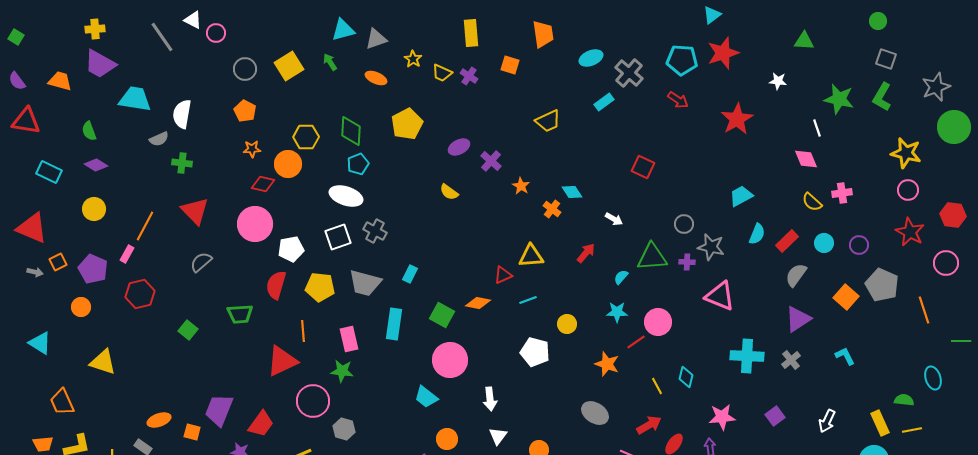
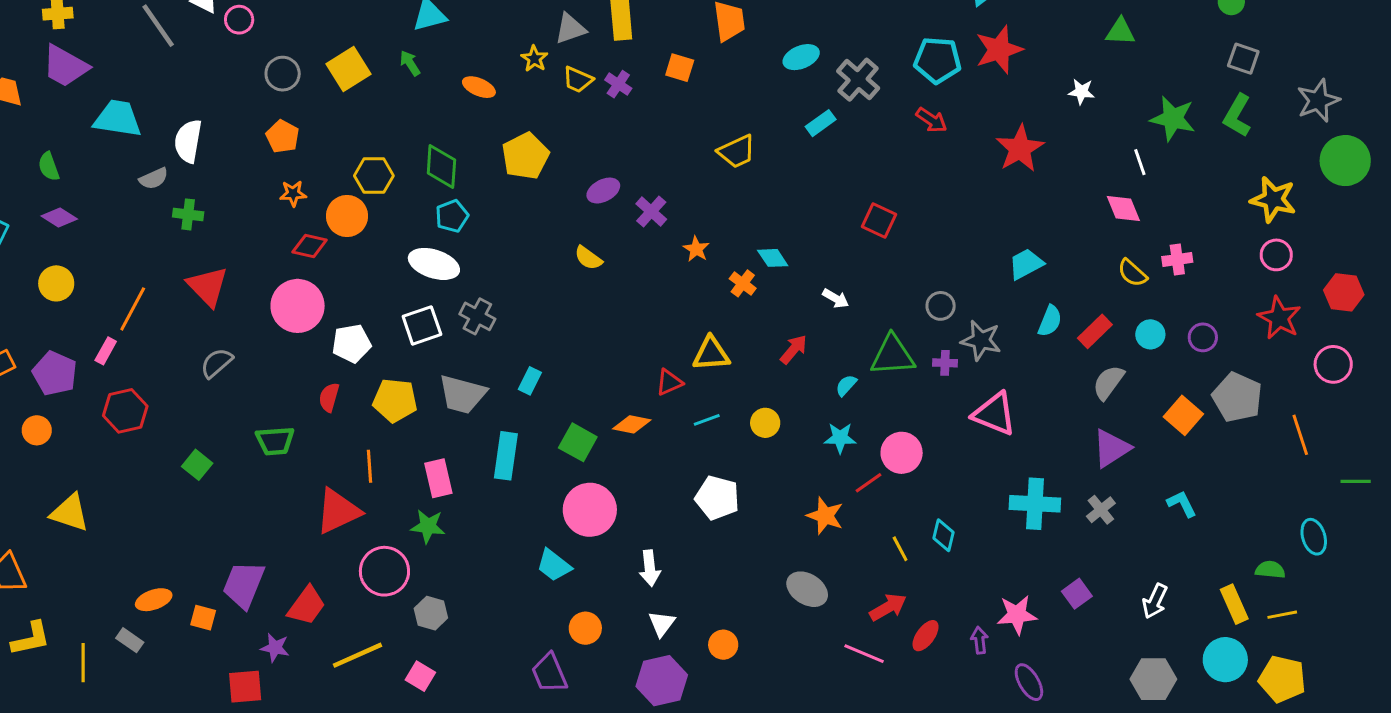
gray triangle: (376, 39) -> (570, 29), moved
red semicircle: (276, 285) -> (329, 397), size x0.7
yellow circle: (567, 324) -> (765, 423), moved
pink star: (722, 417) -> (1017, 615), moved

